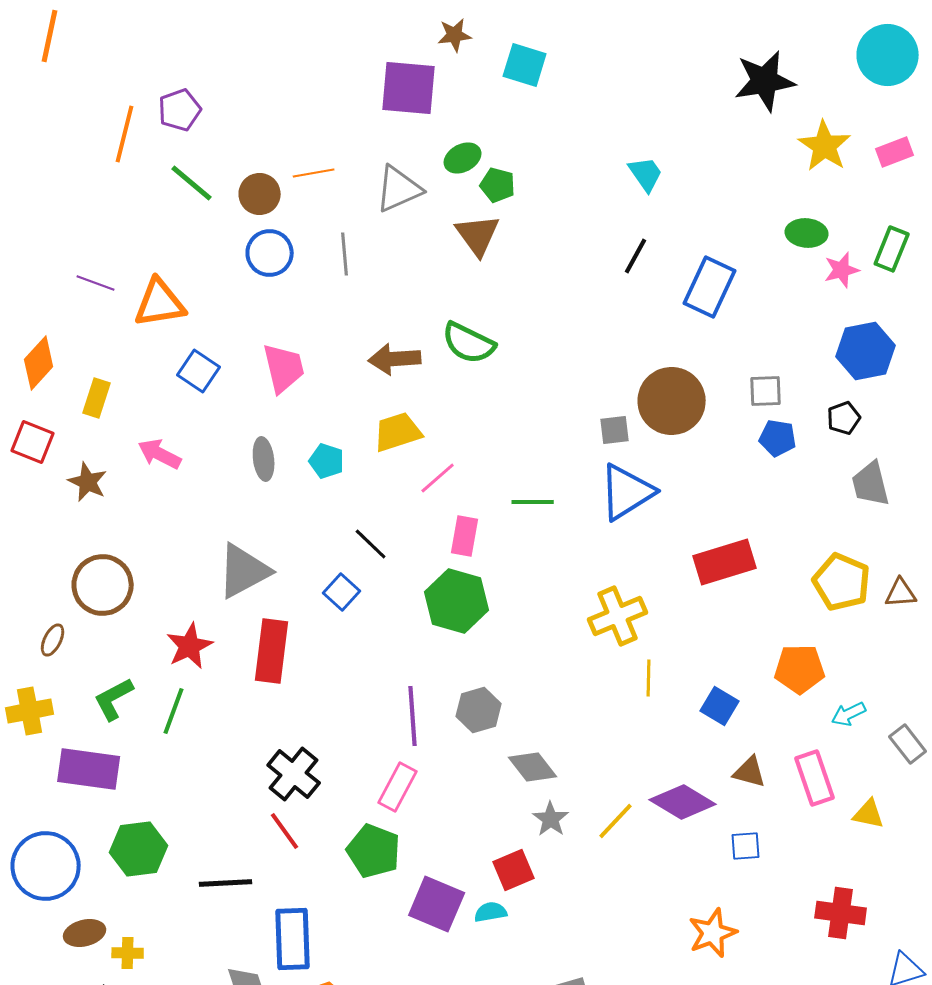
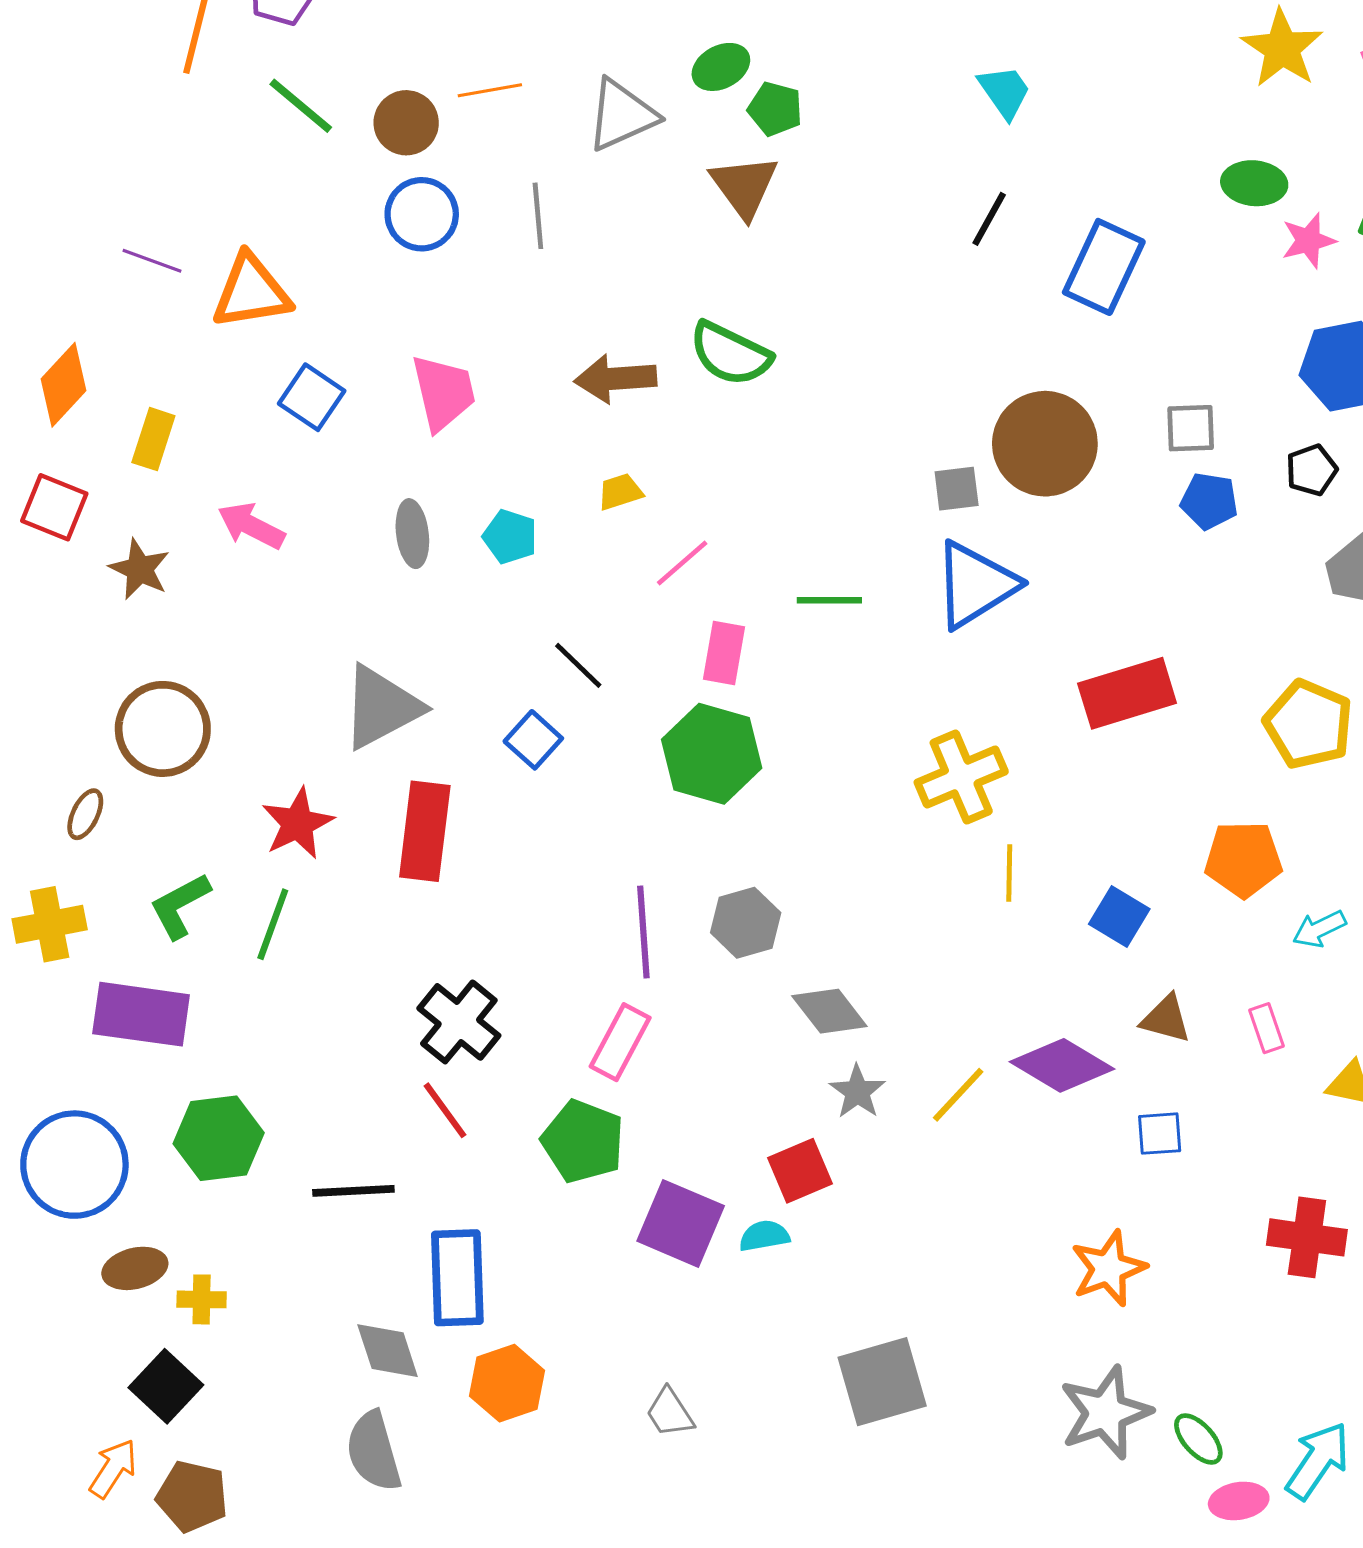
yellow trapezoid: (398, 432) -> (620, 492), size x0.6
pink rectangle: (815, 778) -> (1267, 1028), size x0.6

